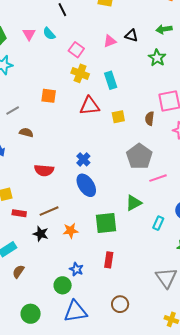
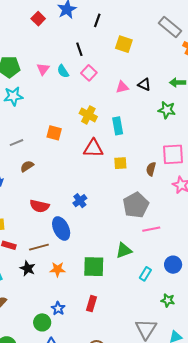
pink square: (76, 50) -> (89, 73), moved
green star: (157, 58) -> (167, 110), turned -30
brown semicircle: (26, 133) -> (27, 166), turned -56
blue ellipse: (86, 185) -> (61, 228), moved

